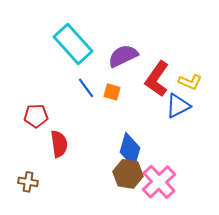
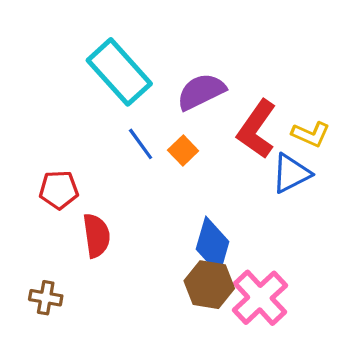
orange square: (112, 92) -> (183, 150), turned 30

